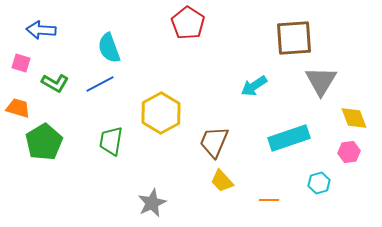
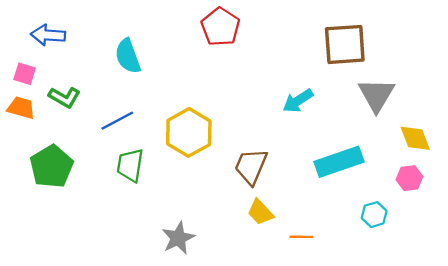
blue line: (100, 84) -> (117, 121), moved
orange trapezoid: (18, 108) -> (21, 108), moved
orange line: (269, 200) -> (301, 237), moved

